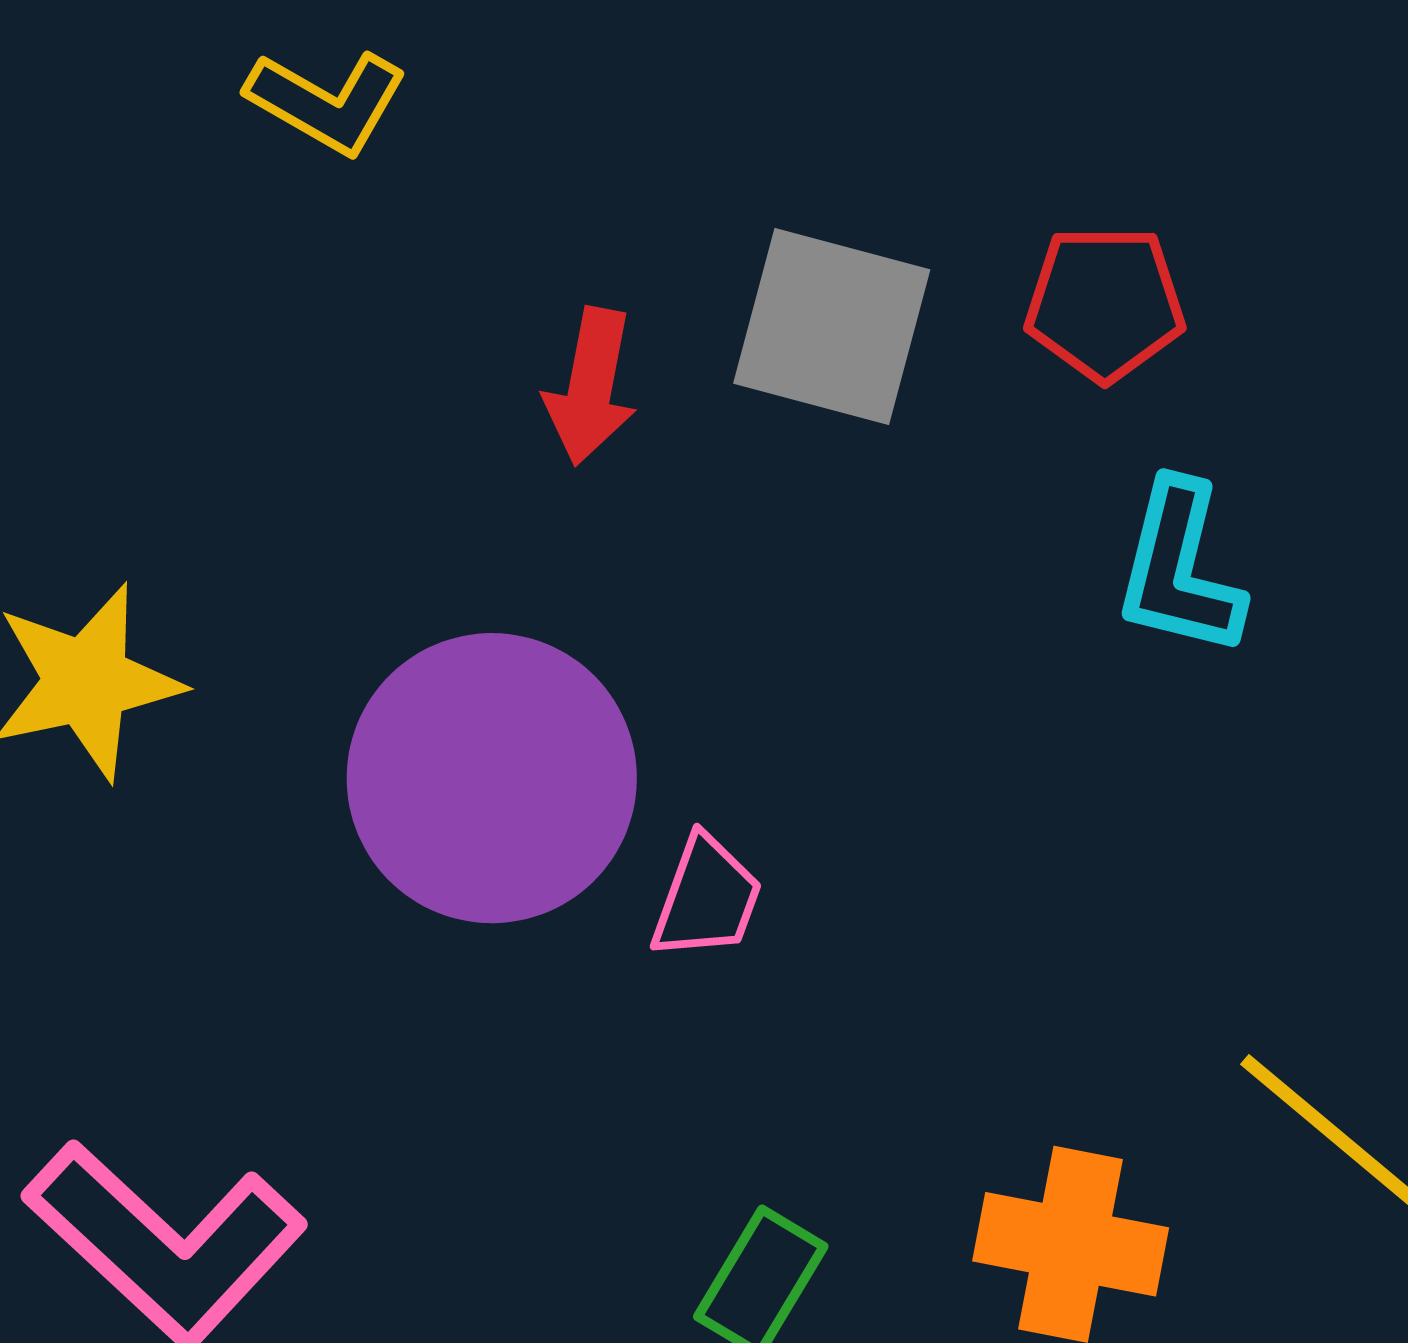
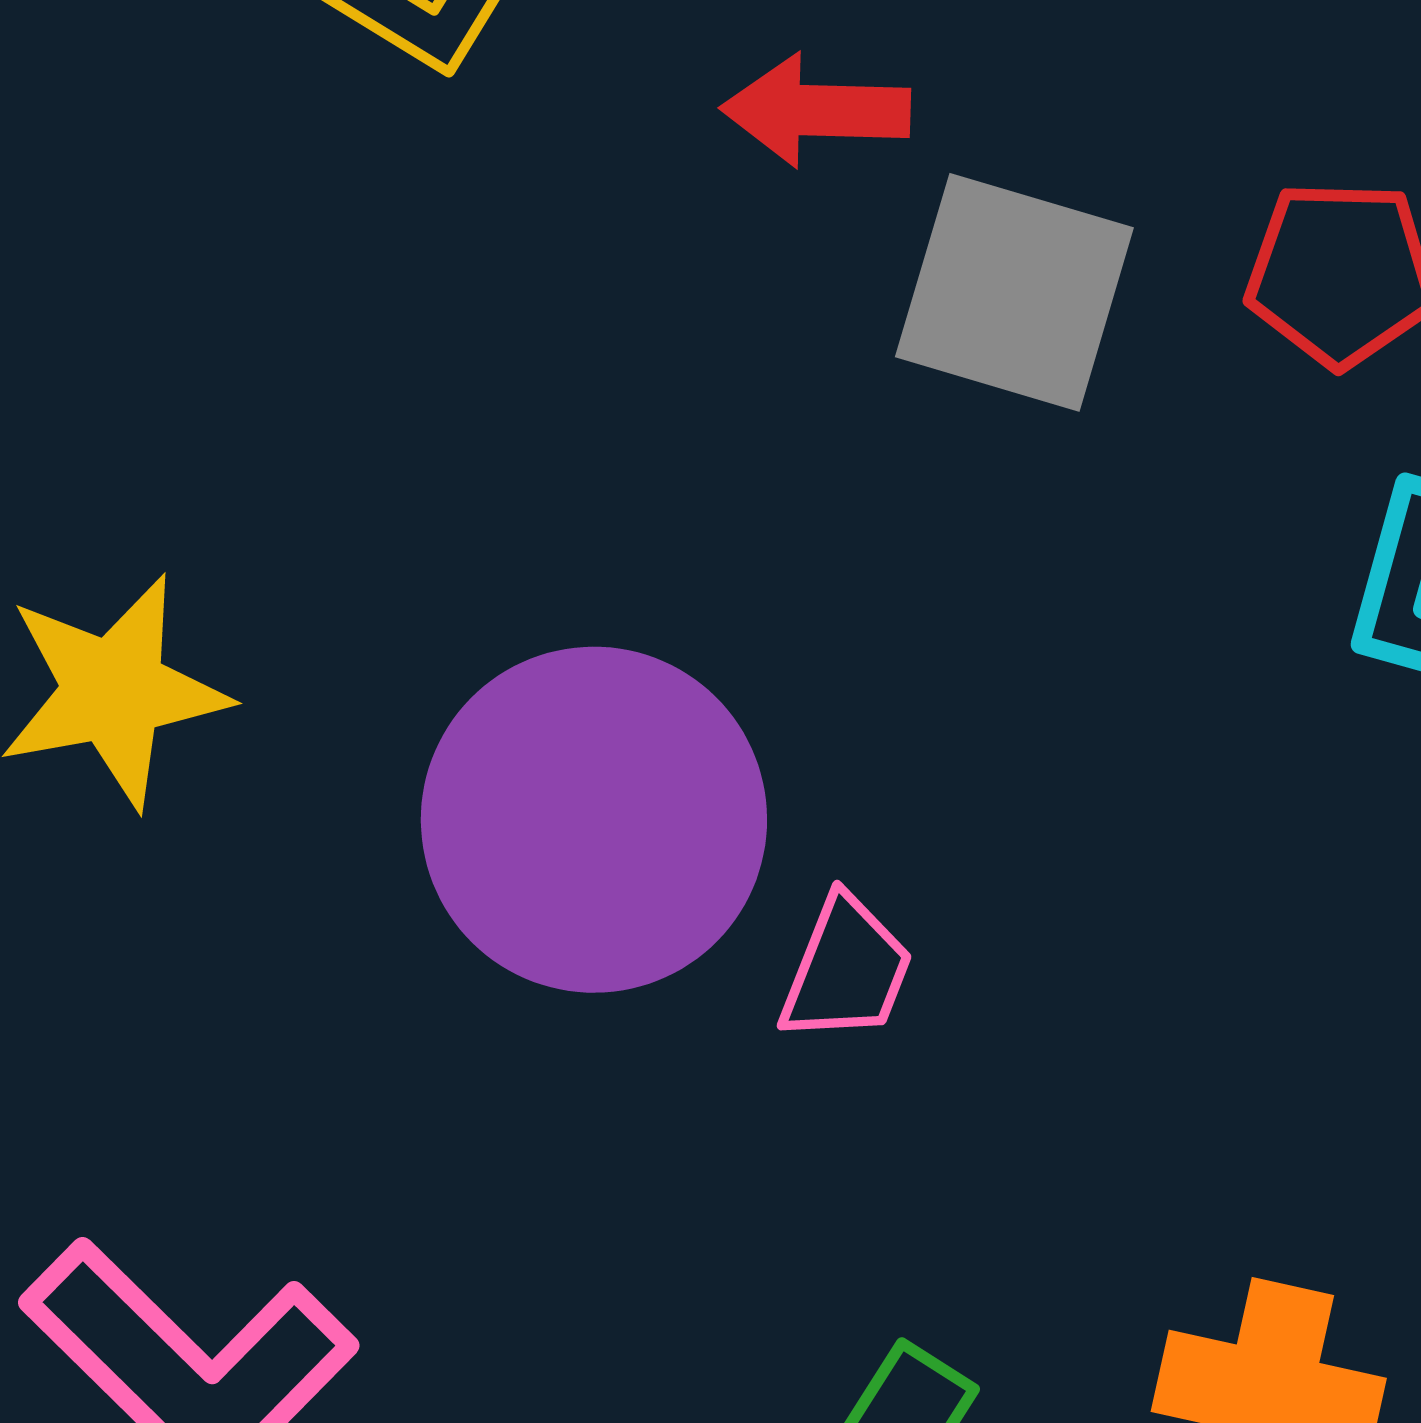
red arrow: (591, 386) -> (816, 110), moved, turned 79

